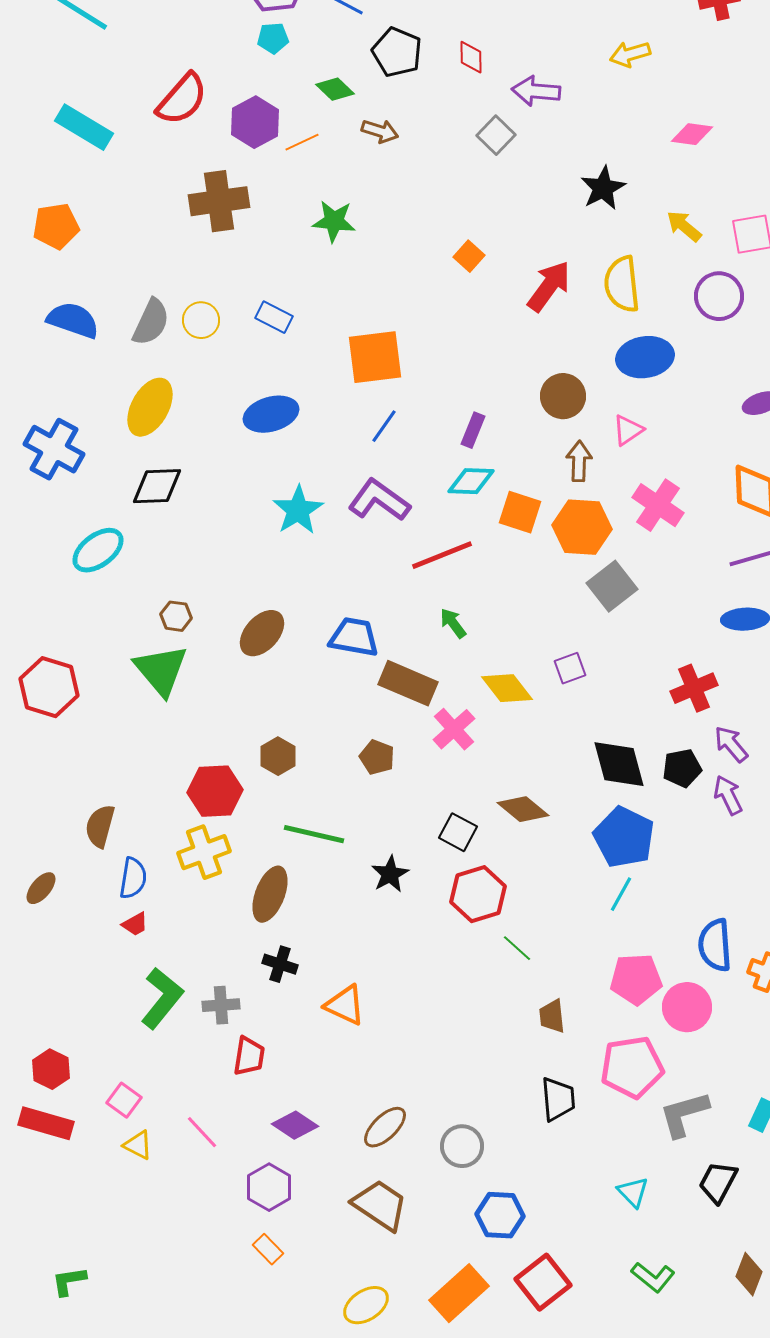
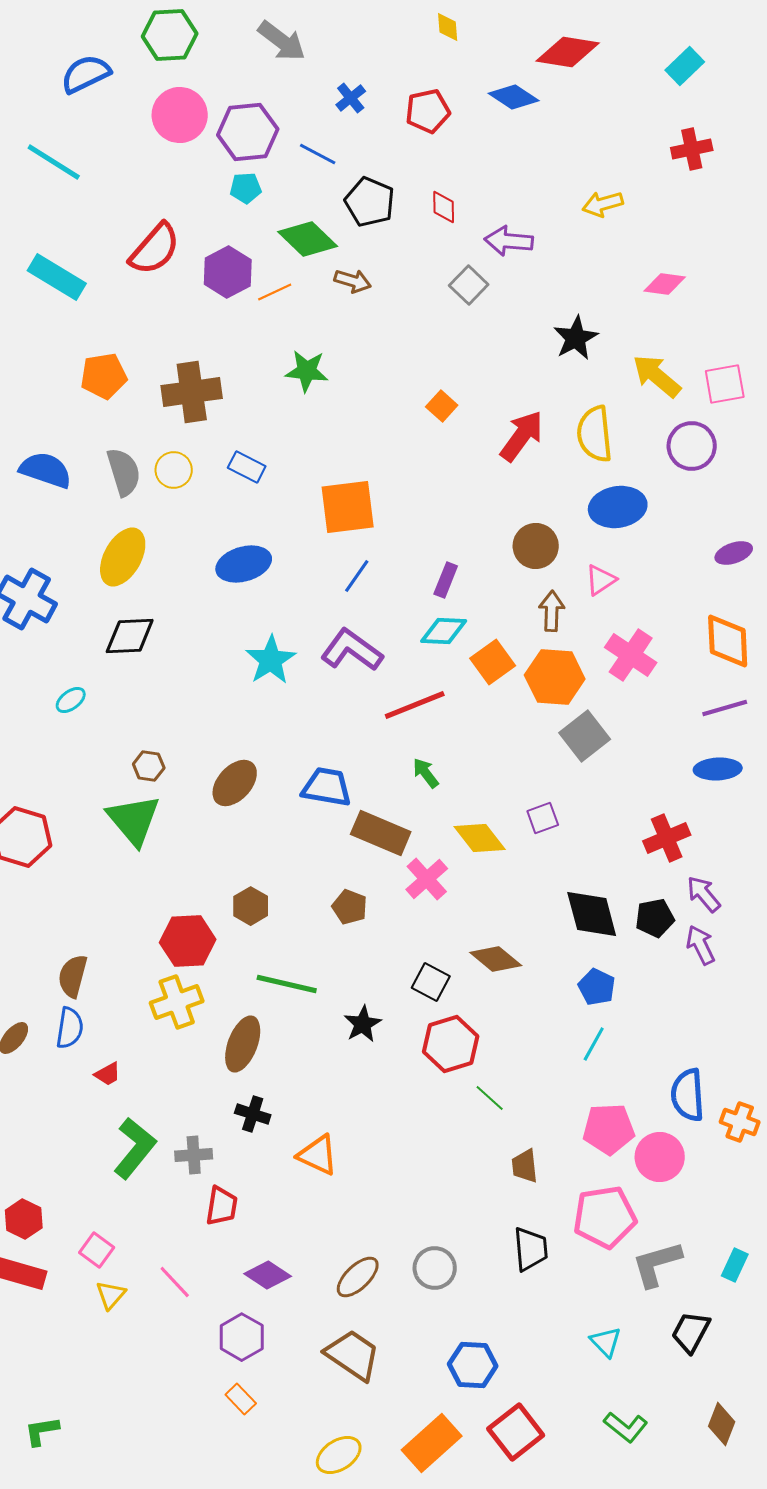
green diamond: (335, 89) -> (308, 239), size x1.5
brown cross: (219, 201) -> (192, 392), moved
orange pentagon: (56, 226) -> (104, 376), moved
yellow arrow: (684, 226) -> (657, 376), size x1.4
gray semicircle: (151, 322) -> (124, 472), turned -42
orange square: (520, 512) -> (493, 662), turned 36
cyan ellipse: (98, 550) -> (71, 700), size x0.6
blue pentagon: (624, 837) -> (597, 987), size x0.6
blue semicircle: (133, 878) -> (70, 1028), moved
yellow triangle: (138, 1145) -> (111, 1295), turned 44
gray circle: (462, 1146) -> (435, 1268), moved

